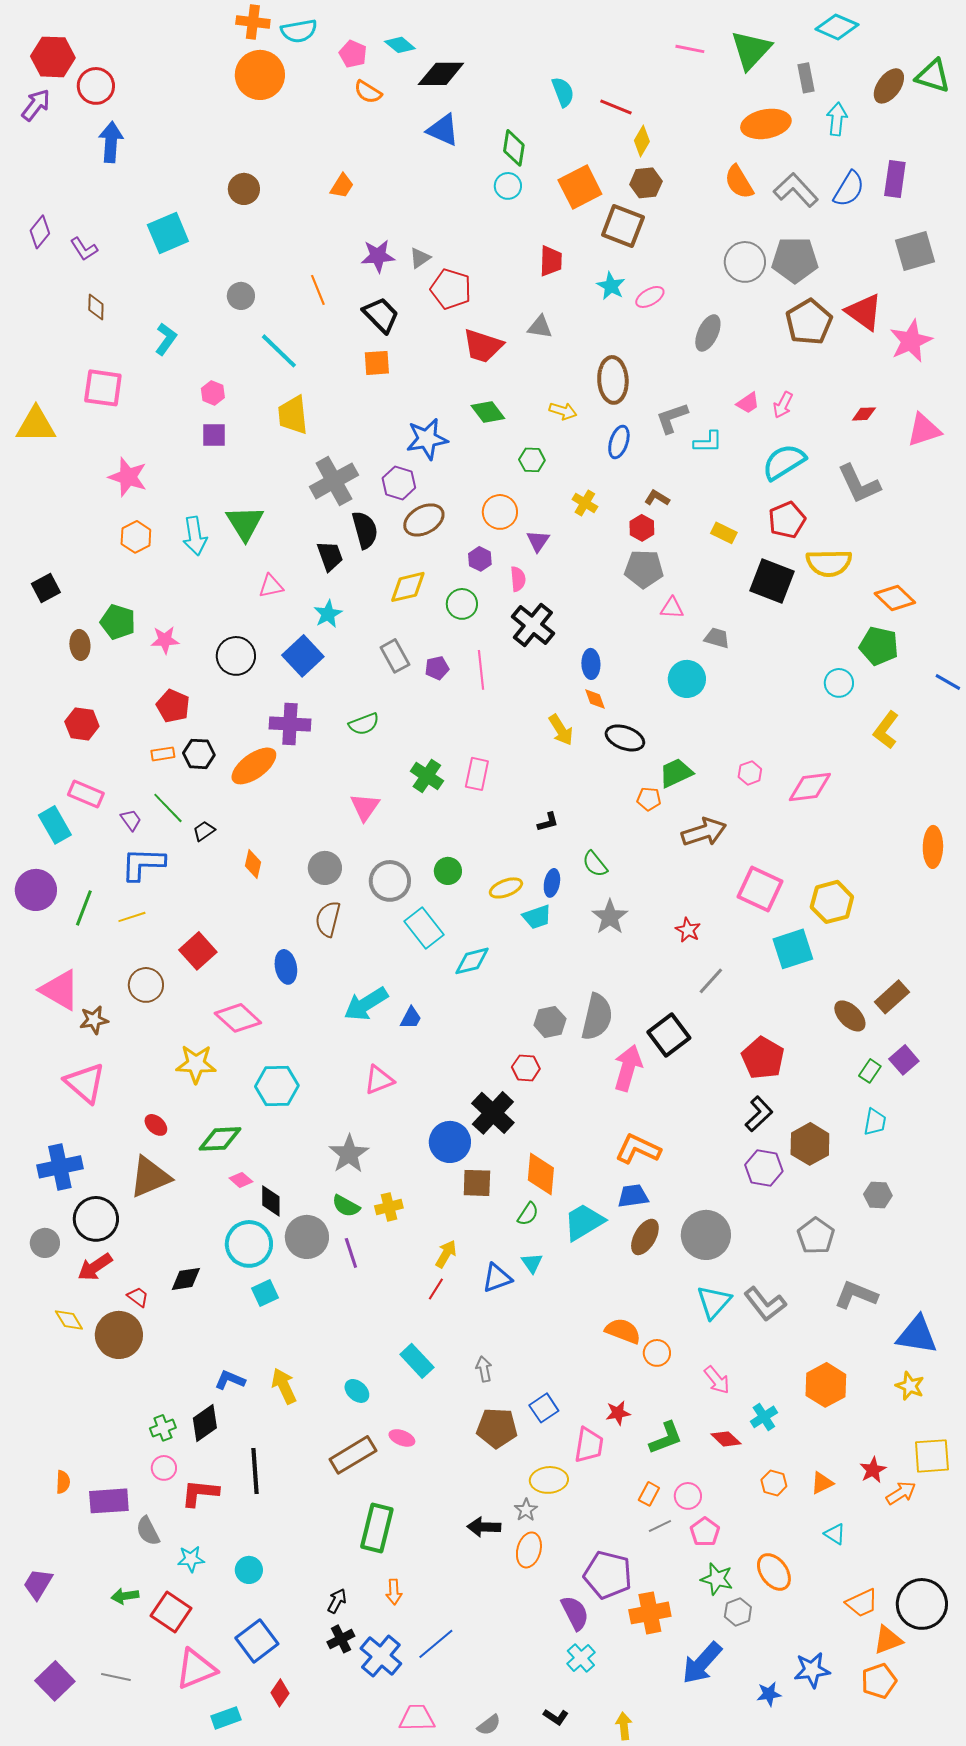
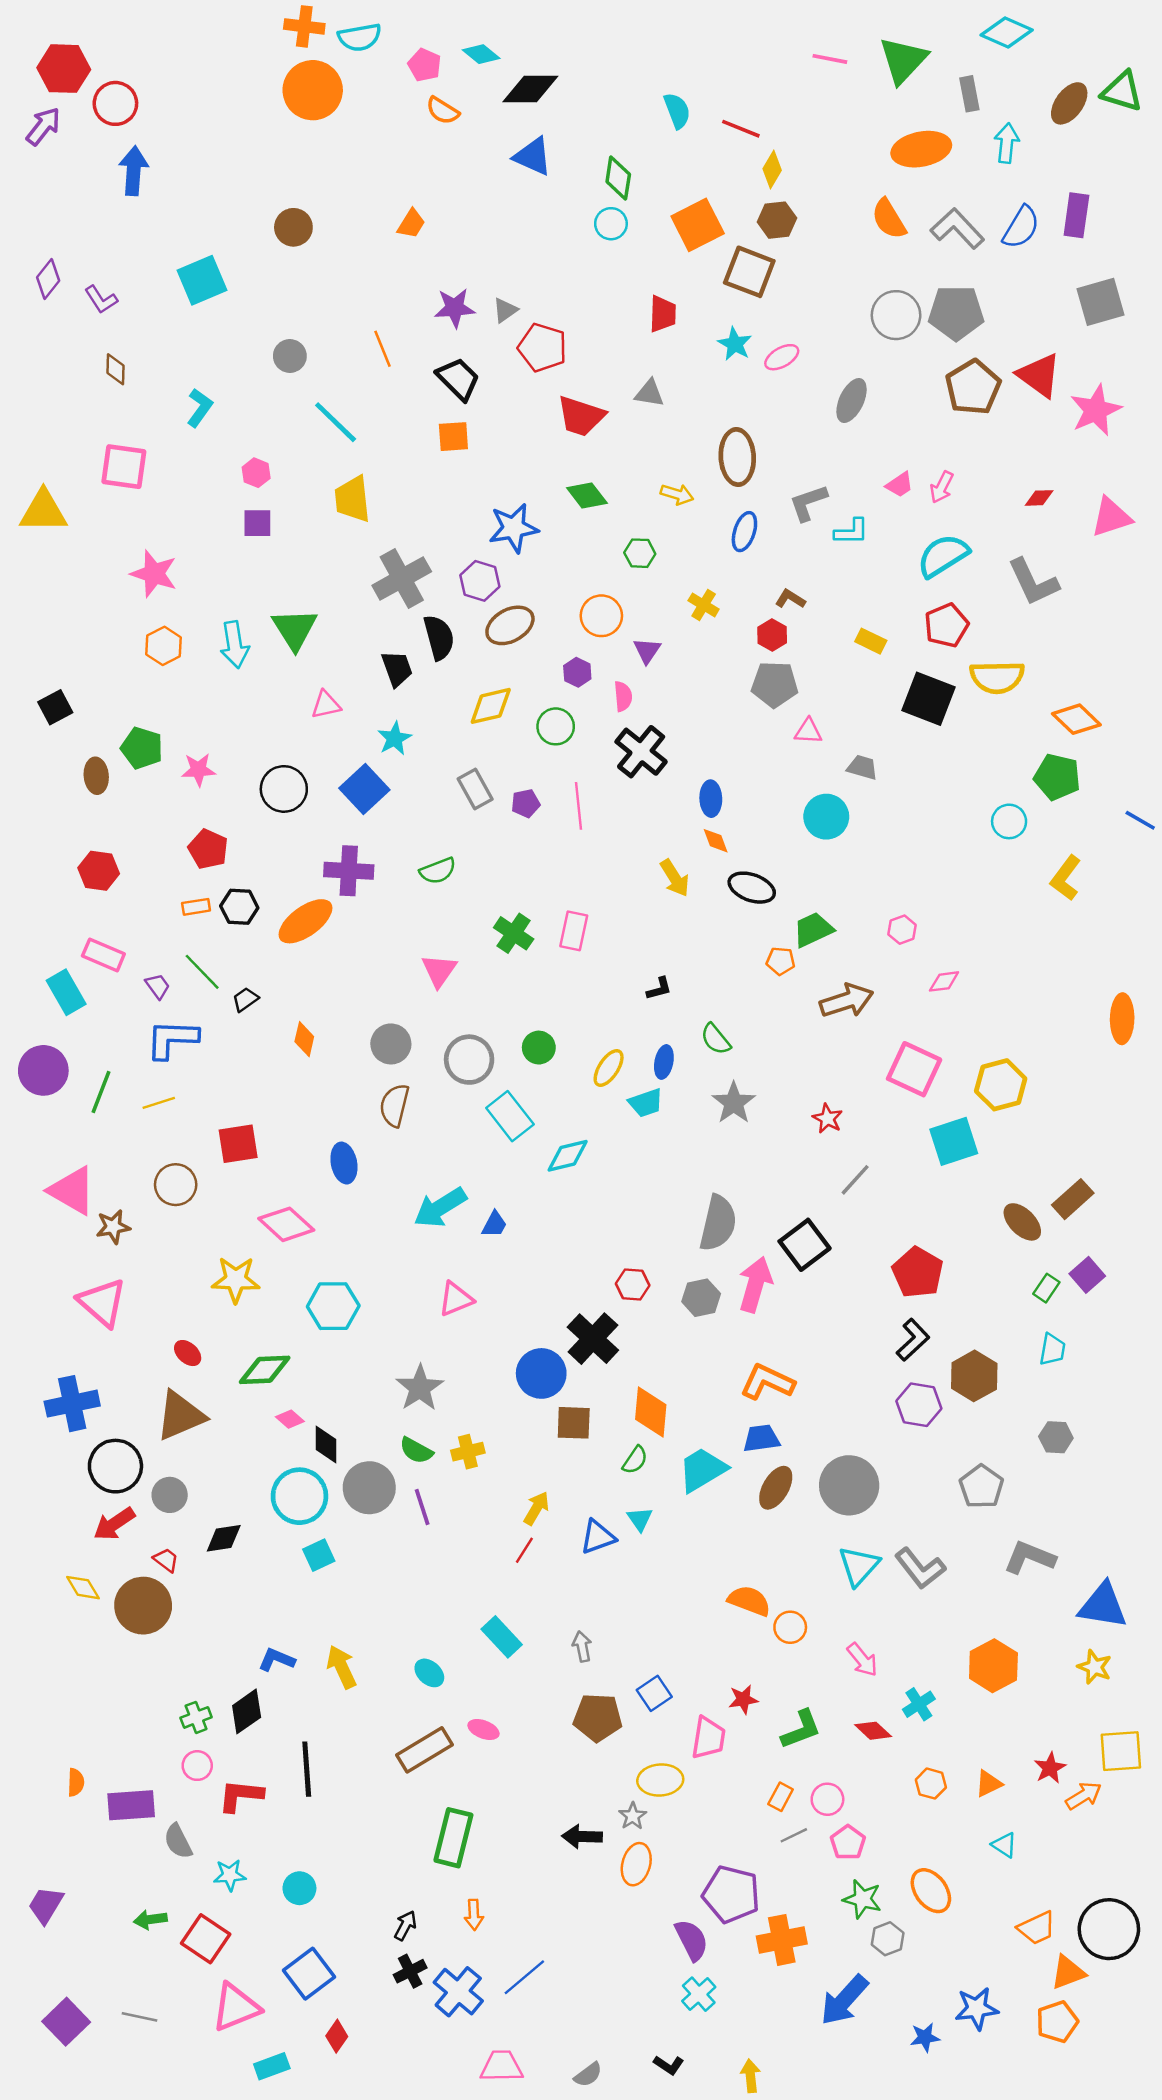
pink diamond: (810, 787) -> (944, 981), moved, size x0.6
yellow ellipse: (506, 888) -> (609, 1068), turned -36
red square: (198, 951) -> (238, 1144), turned 33
gray hexagon: (550, 1022) -> (701, 1298), moved
gray circle: (45, 1243) -> (170, 1495), moved

